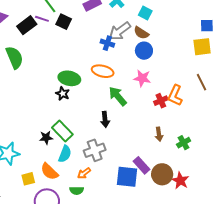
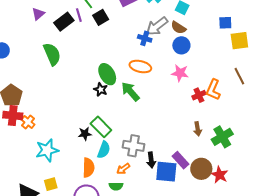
purple line: (42, 19) -> (79, 15), turned 56
black square: (64, 22) -> (101, 17), turned 35
blue square: (207, 26) -> (225, 23), moved
green ellipse: (69, 78) -> (107, 74), turned 50
green arrow: (118, 96) -> (130, 92), moved
black arrow: (105, 119) -> (151, 160), moved
green cross: (184, 143) -> (222, 137), size x1.5
gray cross: (95, 150) -> (133, 146), turned 30
orange semicircle: (49, 171) -> (89, 168), turned -132
yellow square: (28, 179) -> (51, 184), moved

